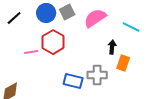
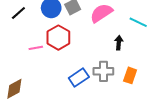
orange rectangle: (123, 63) -> (130, 75), moved
blue rectangle: (73, 81) -> (79, 78), turned -48

